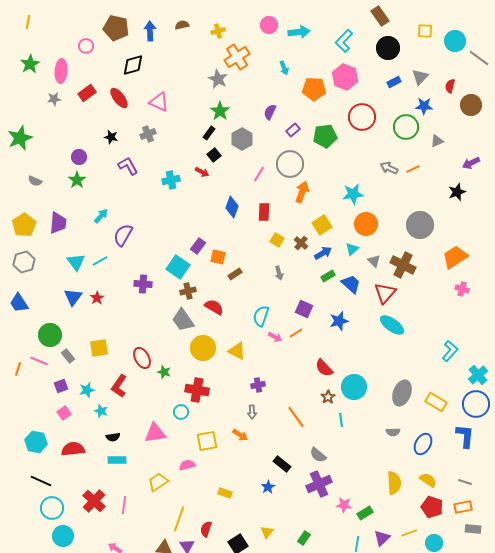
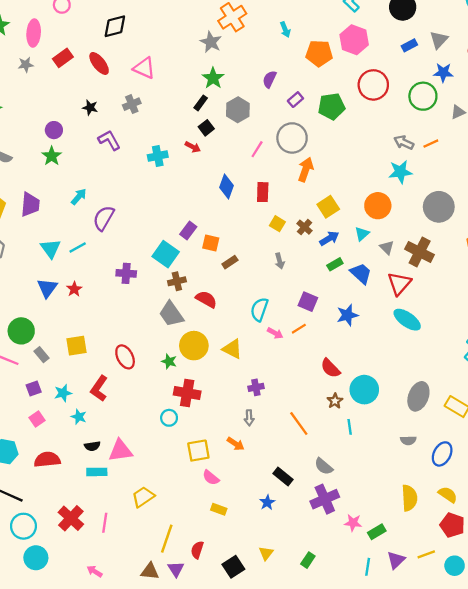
cyan star: (353, 194) -> (400, 172), moved
green star: (164, 372) -> (169, 361), moved
pink triangle: (155, 433) -> (121, 451), moved
pink semicircle: (187, 465) -> (211, 478), moved, turned -126

